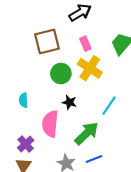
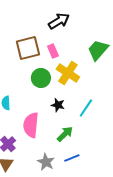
pink rectangle: (85, 44) -> (53, 51), moved
black star: (69, 102) -> (58, 105), moved
green arrow: (87, 133) -> (65, 134), size x0.7

